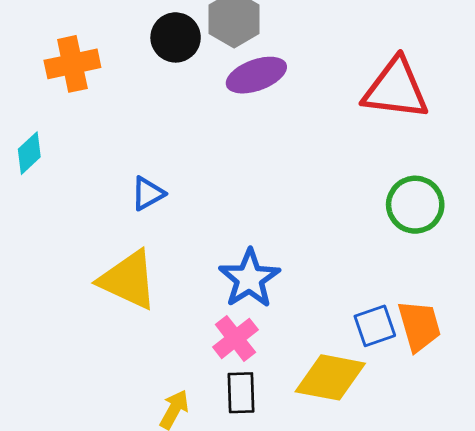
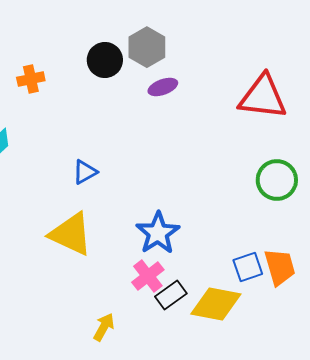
orange cross: (72, 64) -> (31, 79), size x0.7
purple ellipse: (256, 75) -> (163, 87), size x0.7
black rectangle: (241, 393) -> (171, 295), moved, turned 56

